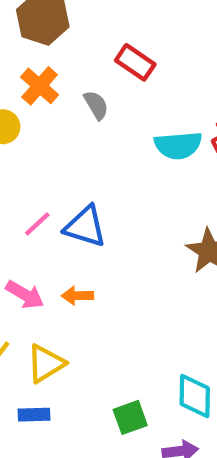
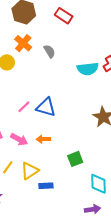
red rectangle: (135, 62) -> (64, 16), moved
blue rectangle: (34, 415) -> (46, 186), moved
green square: (130, 417) -> (75, 159), moved

